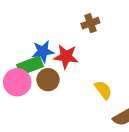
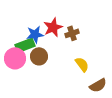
brown cross: (90, 23) -> (72, 33), moved
red star: (66, 57) -> (53, 27), moved, turned -30

